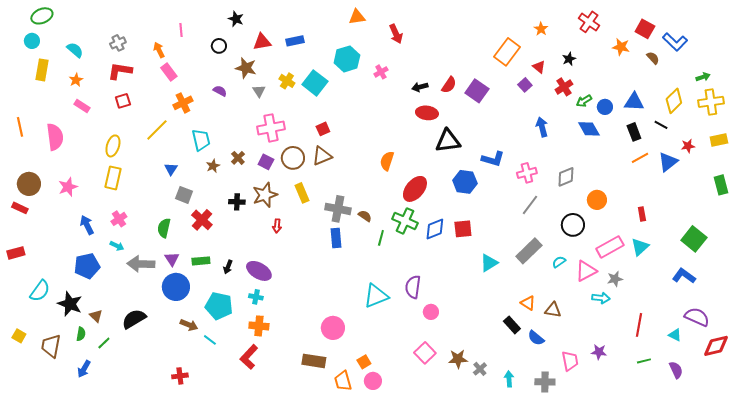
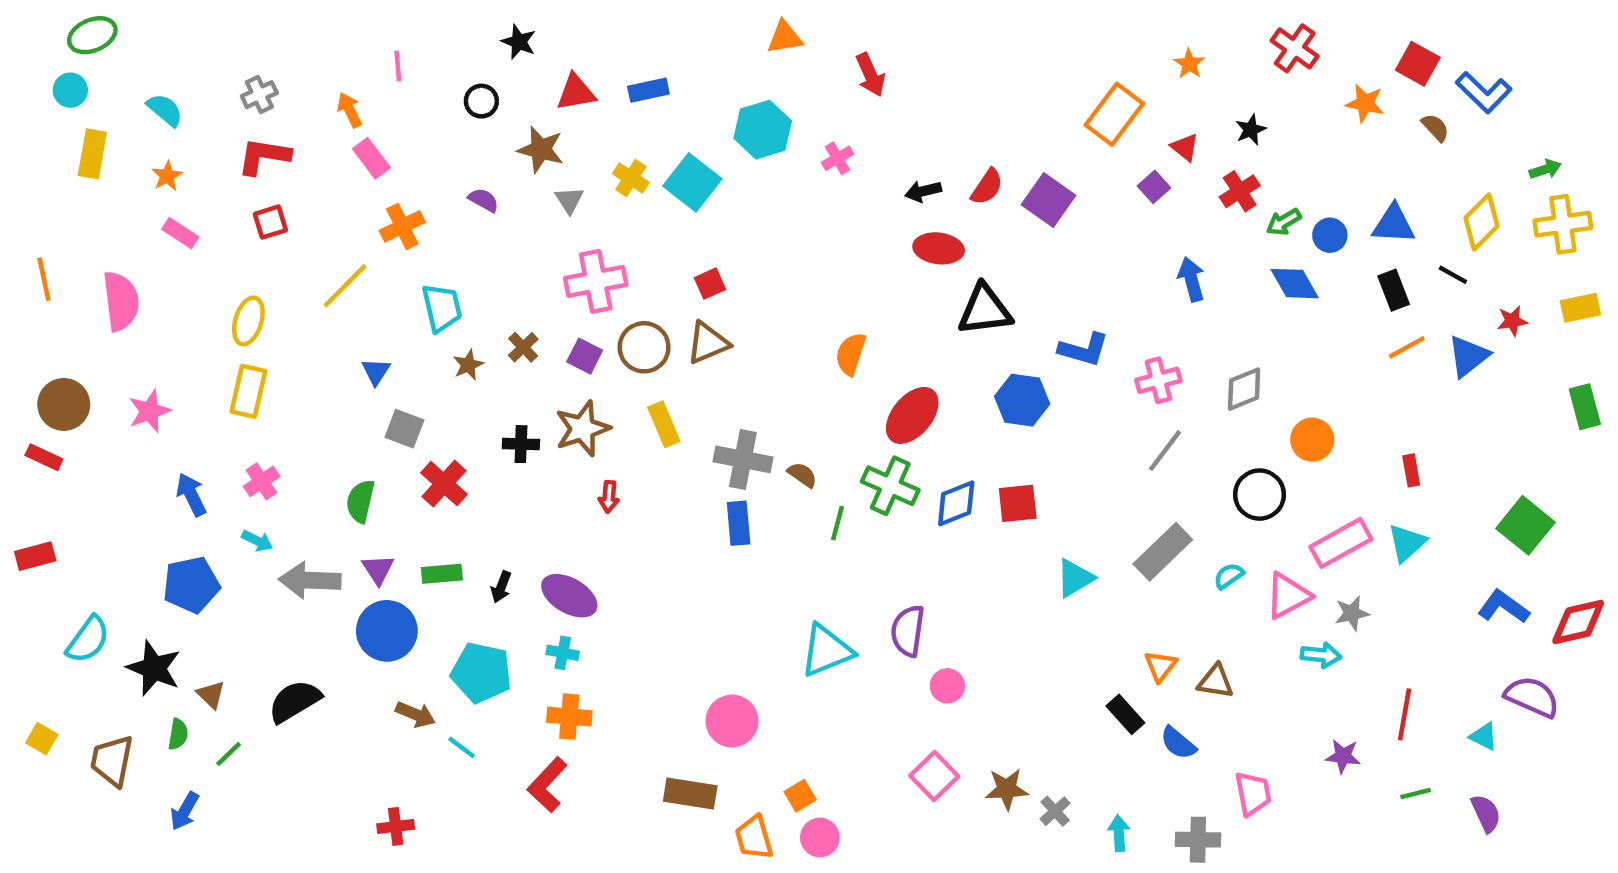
orange triangle: (528, 303) -> (1161, 666), turned 35
red diamond: (716, 346) -> (1578, 622), moved
purple star: (599, 352) -> (1343, 756), moved

